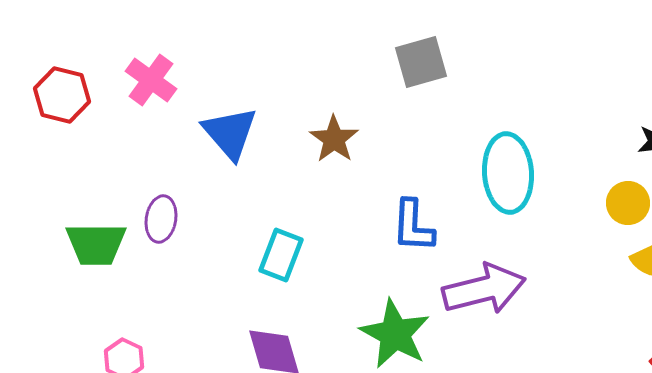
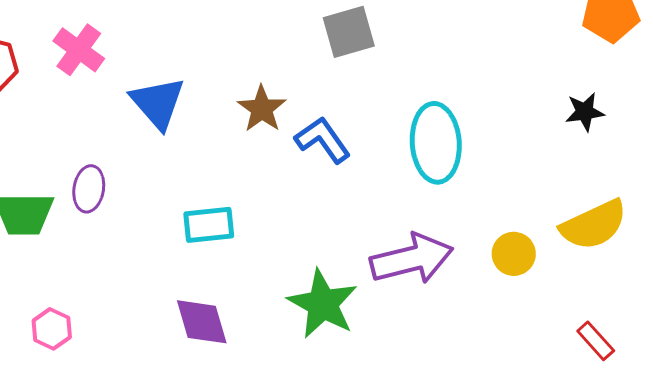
yellow circle: (628, 203) -> (514, 254), moved
blue L-shape: (413, 226) -> (323, 140), moved, turned 142
cyan rectangle: (281, 255) -> (209, 225), turned 63

